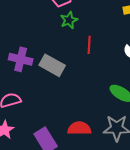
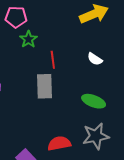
gray rectangle: (52, 65) -> (45, 86), moved, turned 70

